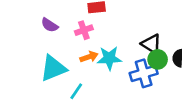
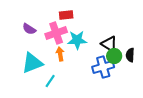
pink cross: (84, 30) -> (56, 33), size x1.5
orange arrow: (89, 57) -> (60, 54), turned -80
cyan star: (109, 58) -> (77, 40), moved

